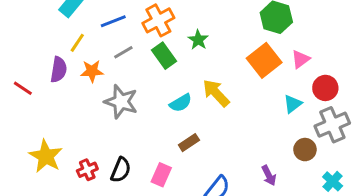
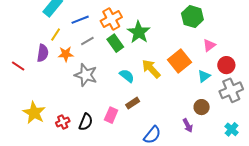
green star: (198, 40) -> (139, 32), size x1.6
orange square: (264, 60) -> (180, 61), moved
cyan semicircle: (181, 103) -> (127, 76), turned -112
brown circle: (305, 150) -> (202, 107), moved
pink rectangle: (161, 175) -> (111, 115), moved

